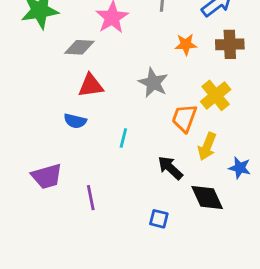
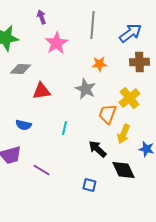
orange star: (186, 44) -> (99, 64), moved
gray diamond: (79, 47) -> (20, 69), moved
blue semicircle: (75, 121) -> (23, 125), moved
purple line: (91, 198) -> (41, 170), turned -48

